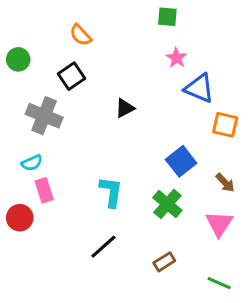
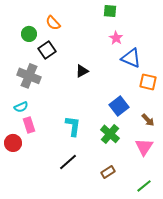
green circle: (18, 59) -> (29, 34), moved
green line: (219, 283) -> (144, 186), turned -63

